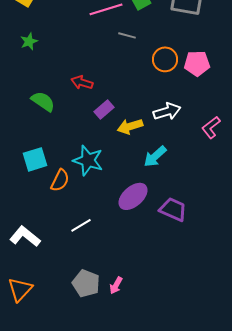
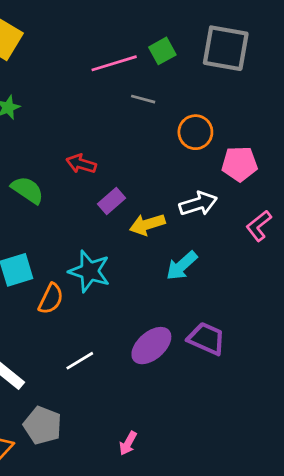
pink pentagon: (197, 63) -> (239, 164), moved
purple ellipse: (133, 196) -> (151, 346), moved
gray pentagon: (86, 283) -> (43, 425), moved

